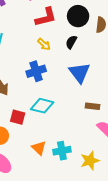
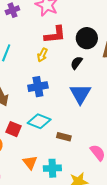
yellow arrow: (44, 44) -> (42, 55), moved, turned 64
brown rectangle: (93, 106) -> (64, 137), moved

